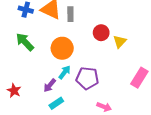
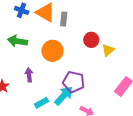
green arrow: (25, 42) -> (17, 41), turned -42
cyan arrow: (65, 72) -> (64, 96), moved, size x1.5
purple arrow: (50, 85) -> (29, 75), moved, turned 128

